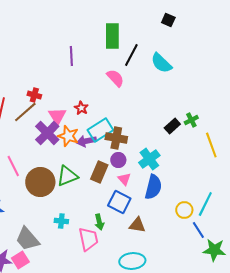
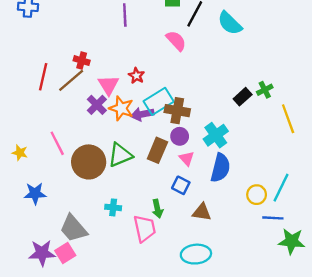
purple cross: (47, 133) -> (97, 105), size x0.7
blue square: (119, 202) -> (181, 185), size x0.7
blue line: (198, 230) -> (273, 218), turned -54

